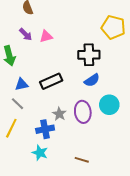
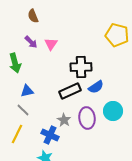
pink triangle: (46, 36) -> (51, 44), turned -40
black cross: (89, 55) -> (81, 67), moved
black rectangle: (51, 81) -> (70, 91), moved
blue cross: (45, 129) -> (50, 135), turned 36

